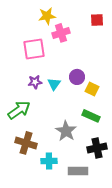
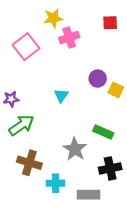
pink square: (34, 49) -> (26, 47), moved, turned -30
purple circle: (77, 77) -> (98, 79), moved
purple star: (35, 82) -> (11, 99), moved
yellow square: (92, 89) -> (116, 90), moved

